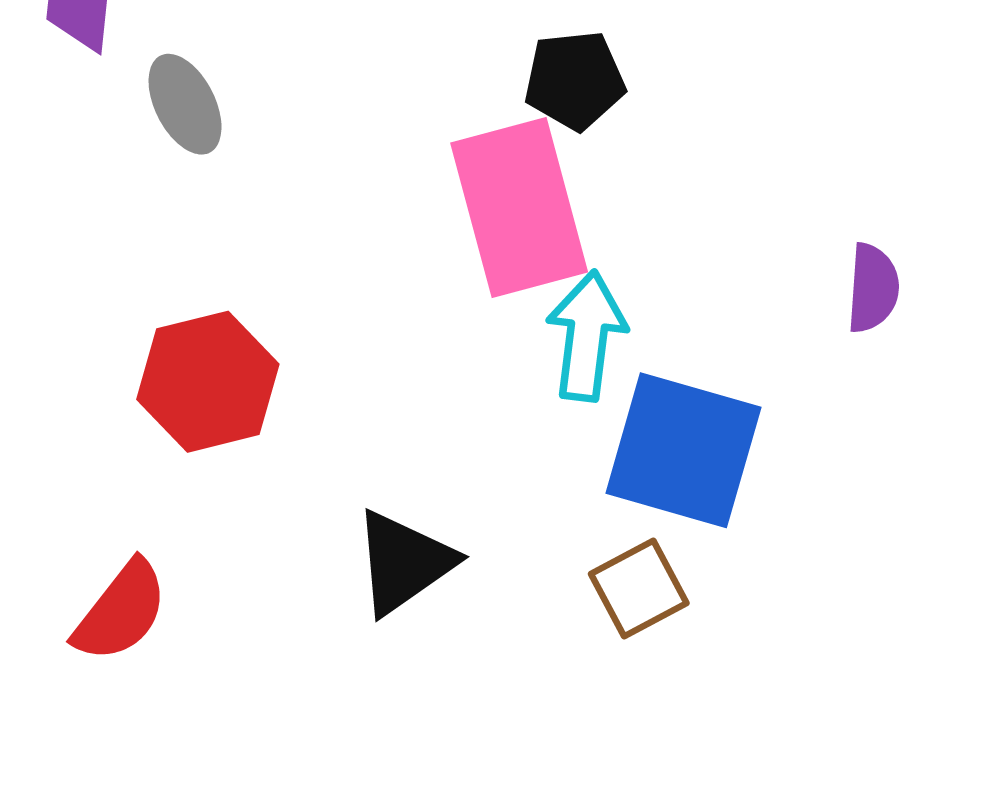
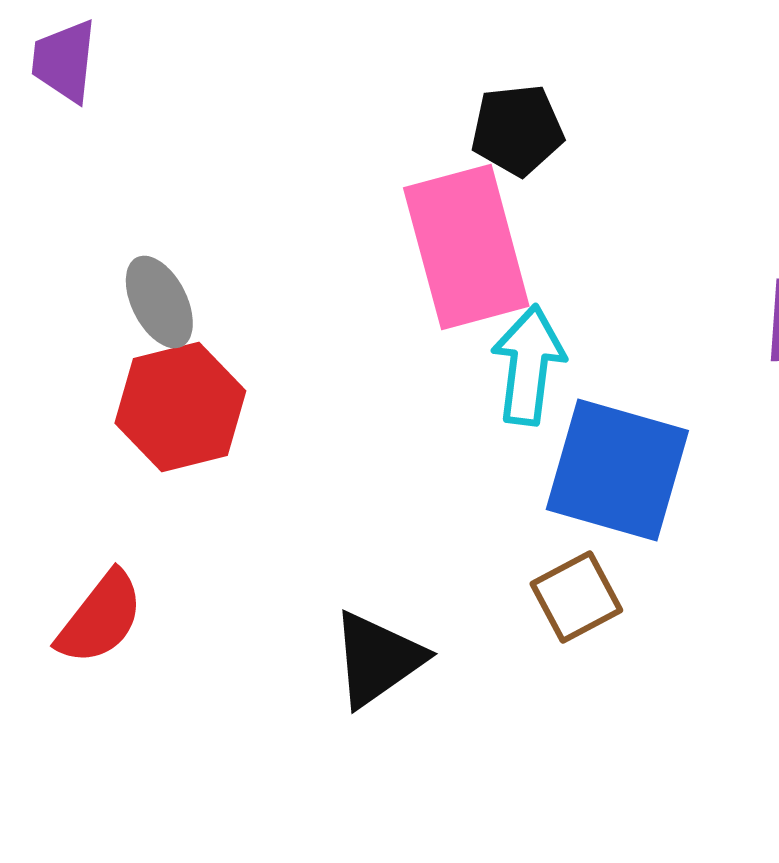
gray ellipse: (185, 104) -> (159, 302), moved
black triangle: (404, 562) -> (377, 659), moved

